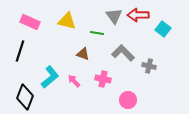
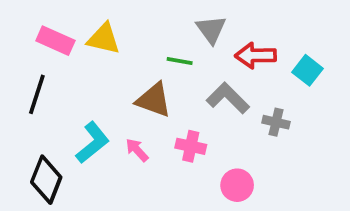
red arrow: (138, 15) -> (256, 55), moved
yellow triangle: (67, 21) -> (104, 39), moved
cyan square: (163, 29) -> (308, 70), moved
brown triangle: (83, 54) -> (154, 100), size x1.5

